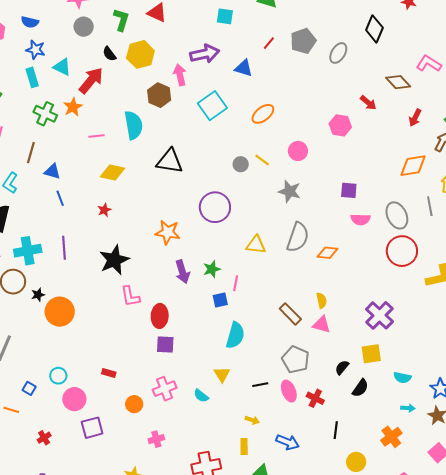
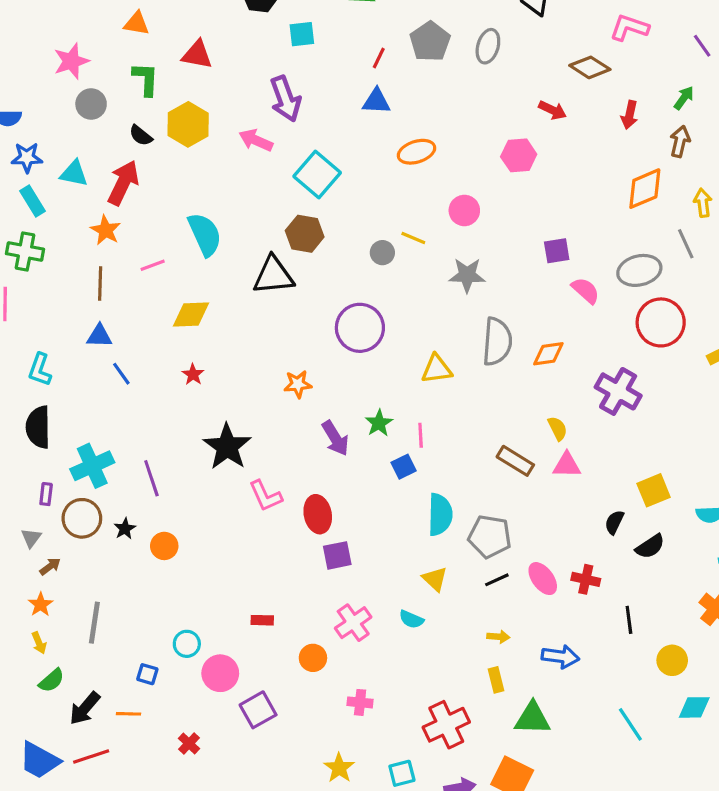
purple arrow: (205, 54) -> (285, 99), turned 96
blue triangle: (244, 68) -> (376, 101), moved
pink arrow: (180, 75) -> (256, 140), turned -40
brown hexagon: (159, 95) -> (305, 234), moved
green cross: (45, 114) -> (25, 251), moved
orange ellipse: (263, 114) -> (416, 152), moved, turned 35
brown line: (31, 153) -> (100, 283), moved
gray ellipse: (397, 215) -> (639, 270), turned -64
pink semicircle: (360, 219) -> (586, 290), turned -126
orange star: (168, 232) -> (298, 384), size x0.7
purple line: (64, 248) -> (151, 478), moved
orange circle: (60, 312) -> (164, 546), size x0.6
purple cross: (379, 315) -> (618, 391), moved
gray pentagon: (295, 359) -> (490, 537), moved
black semicircle: (360, 388) -> (650, 546), turned 36
pink cross: (156, 439) -> (360, 702), turned 35

